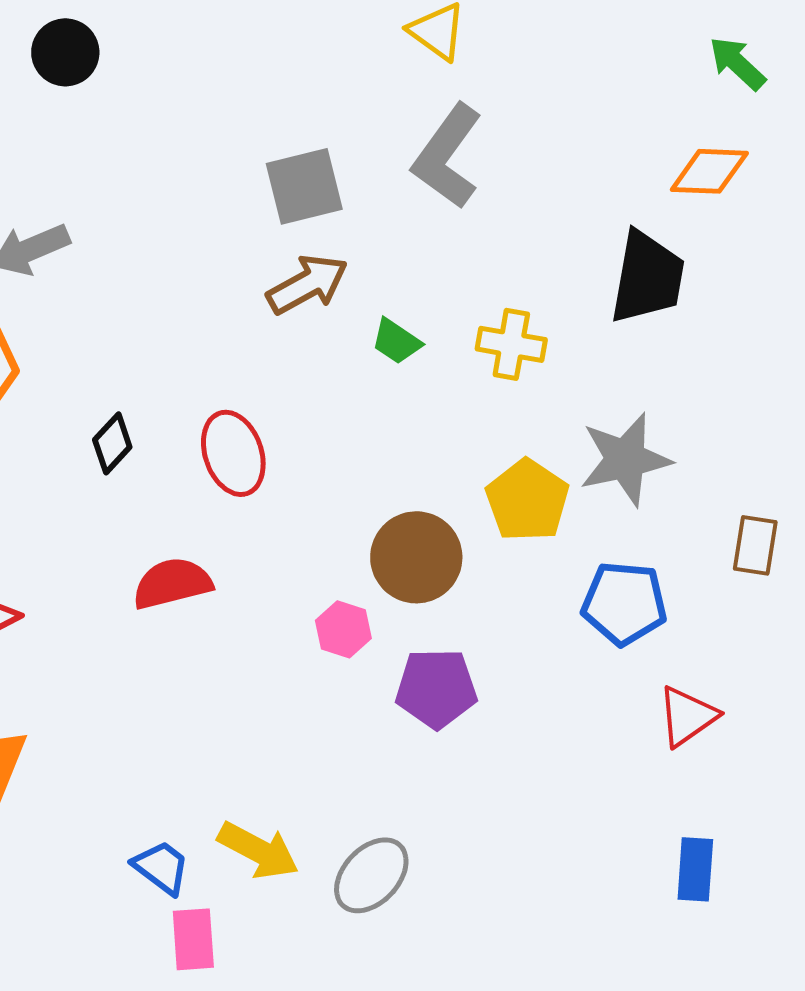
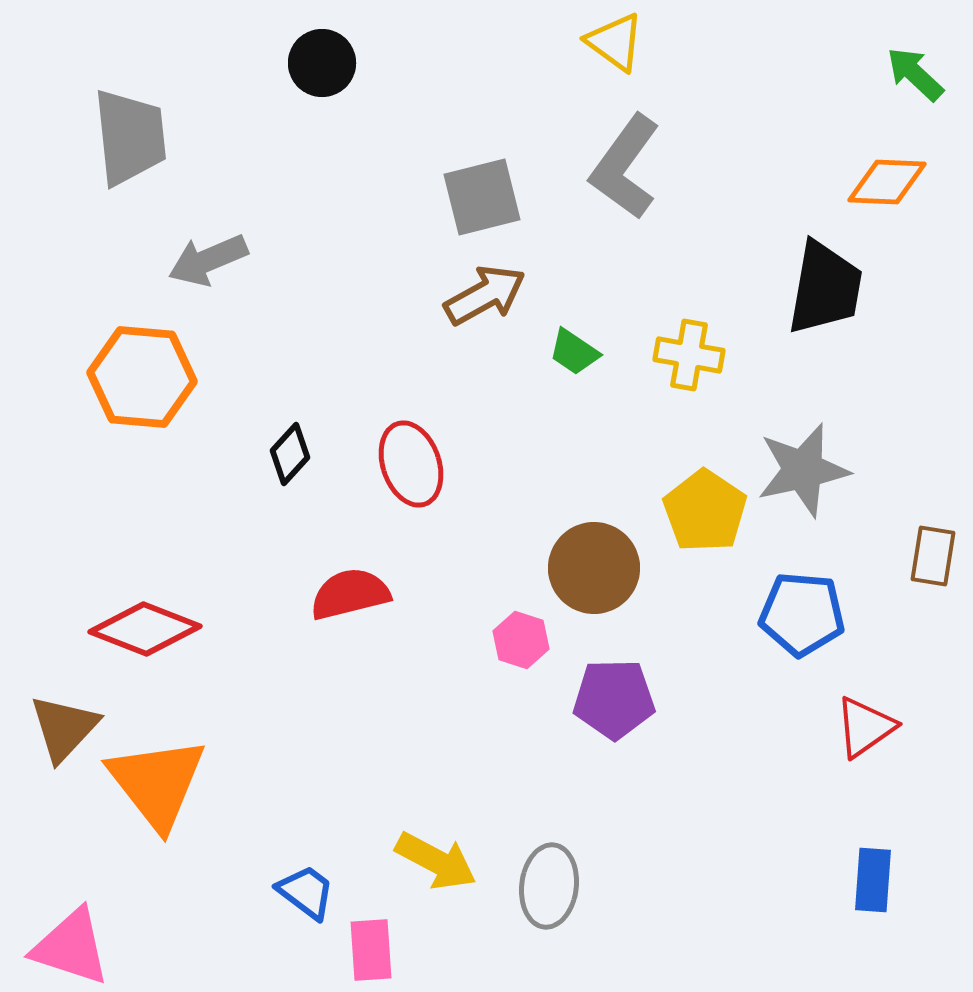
black circle: (65, 52) -> (322, 63), moved
blue trapezoid: (161, 867) -> (306, 892), moved
gray ellipse: (371, 875) -> (549, 886), turned -36

